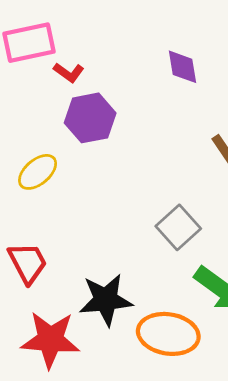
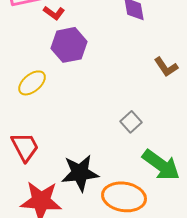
gray square: (178, 227) -> (131, 122), size x0.7

